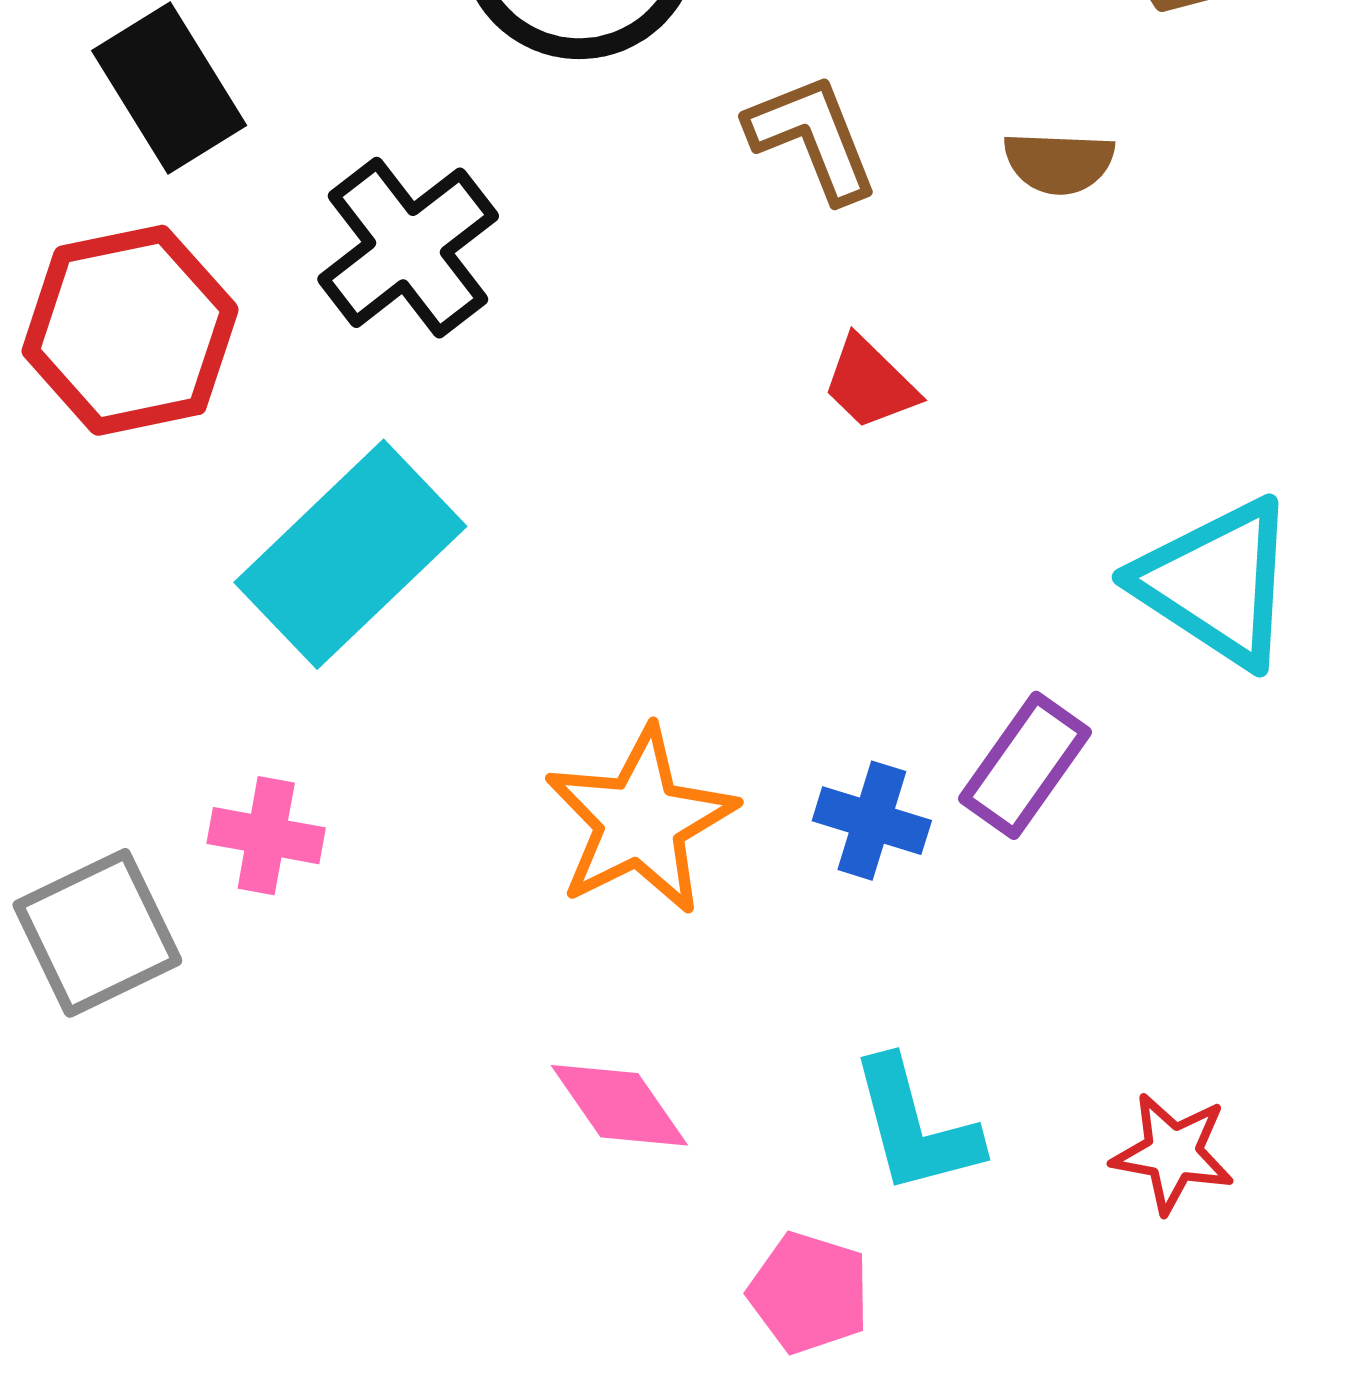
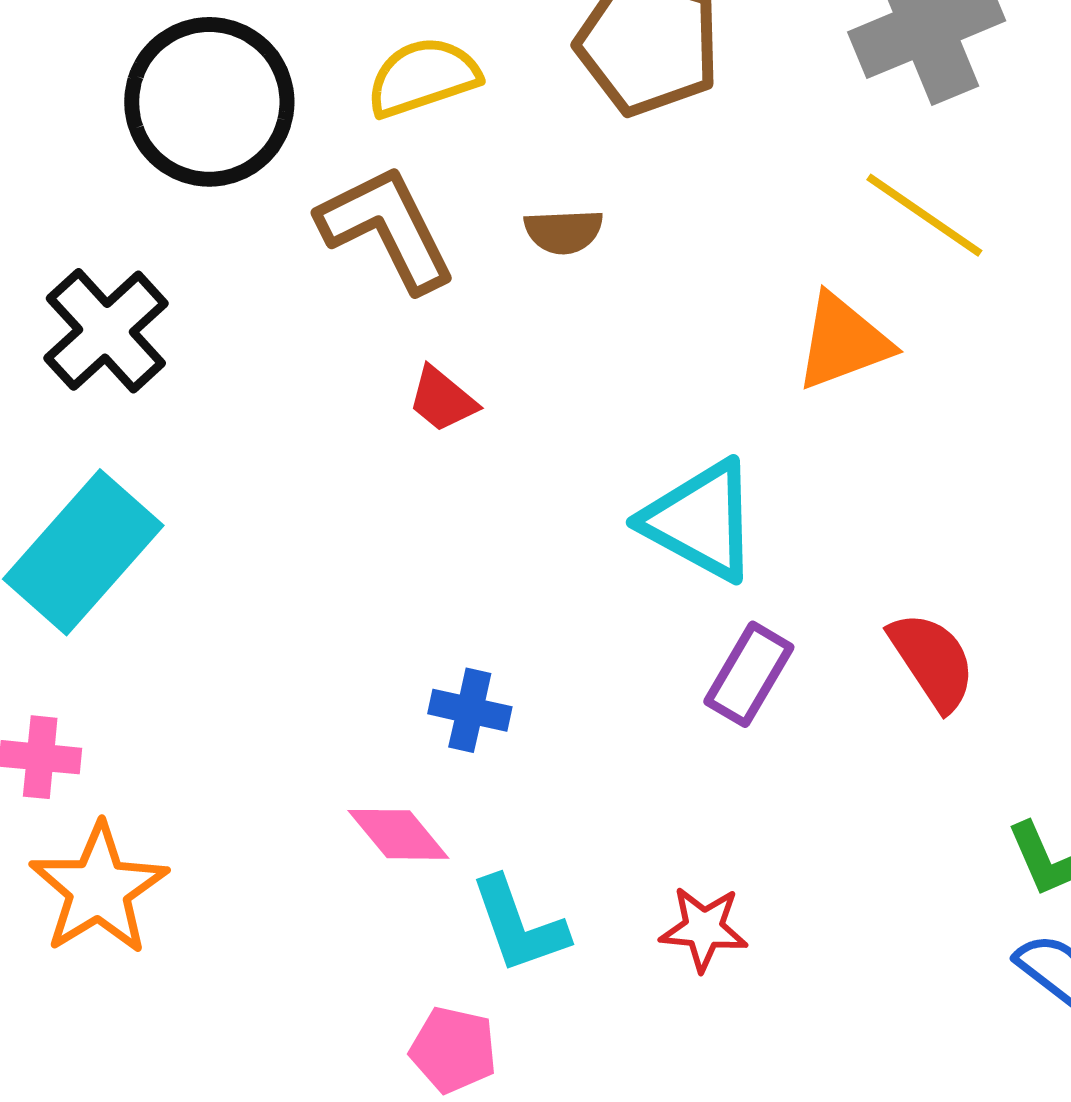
brown L-shape: (812, 138) -> (387, 228), size x1.4
purple rectangle: (1025, 765) -> (749, 674), moved
orange star: (641, 821) -> (99, 889), moved
pink diamond: (619, 1105) -> (398, 834), moved

